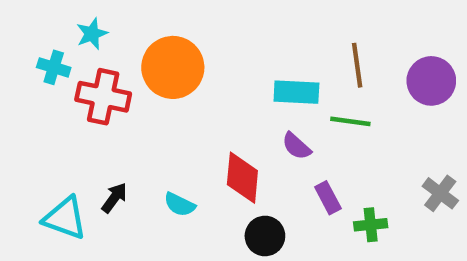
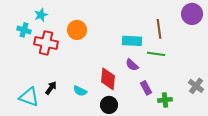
orange circle: (173, 67) -> (77, 30), size x0.7
purple circle: (431, 81) -> (192, 14), moved
black circle: (265, 236) -> (109, 105), moved

